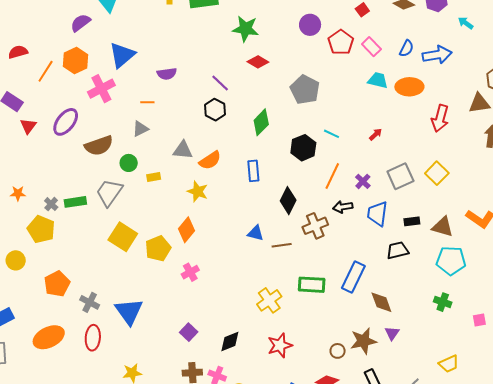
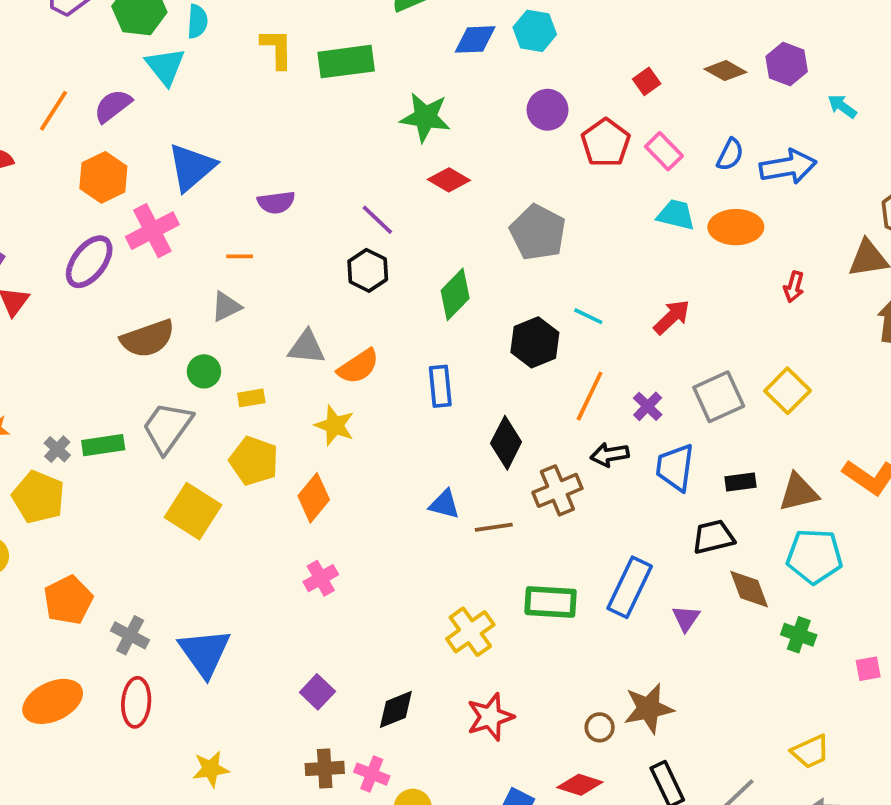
orange line: (46, 71) -> (54, 111), moved
red arrow: (440, 118) -> (794, 287), size x0.6
purple ellipse: (66, 122) -> (89, 262), moved
red arrow: (376, 134) -> (672, 317), size x1.5
brown triangle: (443, 227) -> (799, 492), turned -30
yellow pentagon: (158, 249) -> (254, 461), moved, turned -30
brown diamond: (381, 302) -> (749, 589), moved
purple triangle: (392, 333) -> (686, 618), moved

